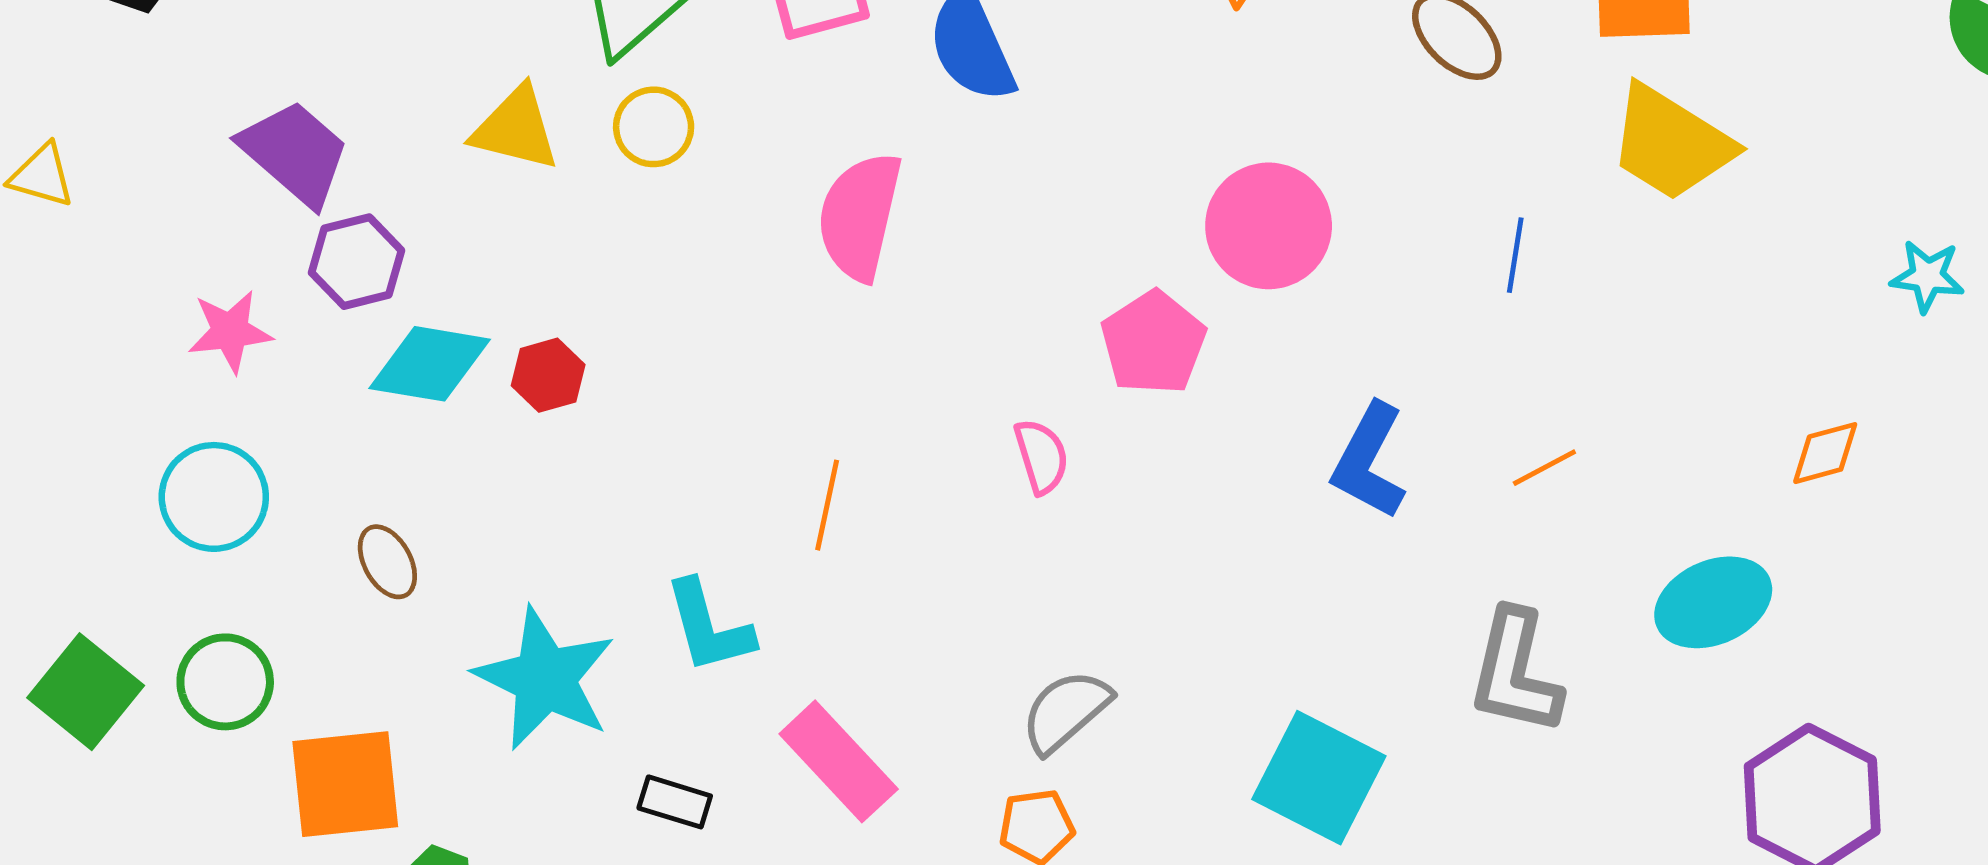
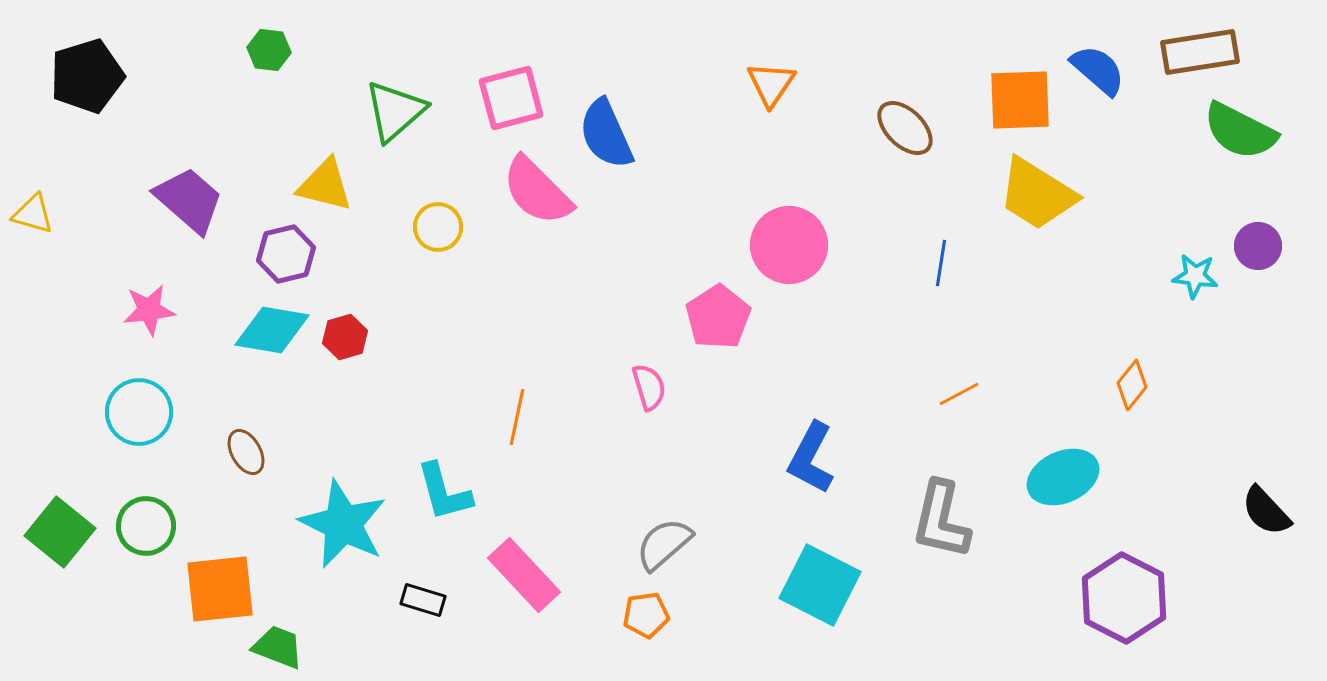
yellow circle: (654, 127) -> (438, 227), moved
pink semicircle: (860, 216) -> (537, 191), moved, turned -58
purple hexagon: (357, 262) -> (286, 254), moved
orange diamond: (1825, 453) -> (1132, 385), turned -36
blue L-shape: (1369, 461) -> (811, 458), moved

